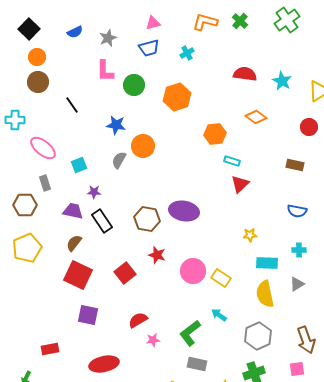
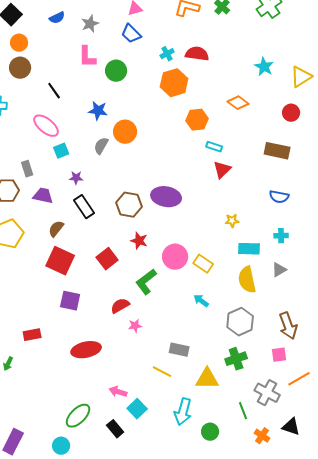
blue trapezoid: (149, 48) -> (131, 34), turned 60
cyan cross: (187, 53) -> (167, 54), moved
red semicircle: (245, 74) -> (197, 54), moved
orange hexagon: (177, 97) -> (174, 83), moved
pink ellipse: (43, 148) -> (46, 126), moved
brown rectangle: (295, 165) -> (277, 151), size x1.4
purple trapezoid: (73, 211) -> (43, 196), moved
green L-shape: (190, 333) -> (146, 282), moved

